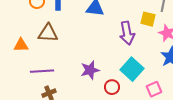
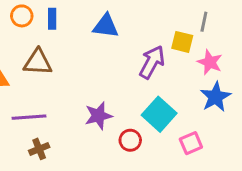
purple arrow: (127, 33) -> (152, 62), turned -140

